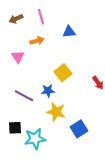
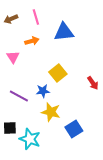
blue triangle: (69, 32) -> (64, 32), size x1.5
cyan star: (35, 139) -> (30, 139), turned 30

